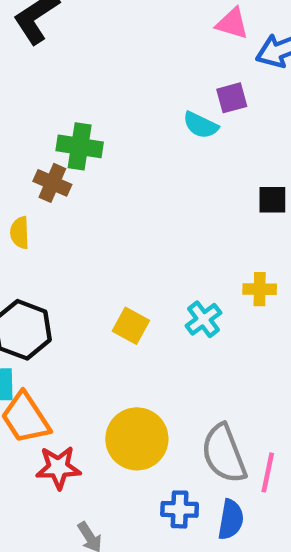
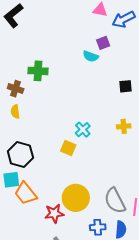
brown cross: (52, 183) -> (16, 89), moved
cyan cross: (203, 319) -> (83, 130), moved
red star: (58, 468) -> (54, 213), moved

